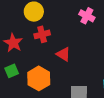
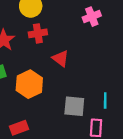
pink cross: (87, 16) -> (92, 17), turned 35

